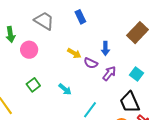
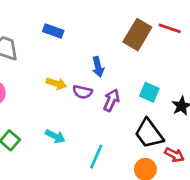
blue rectangle: (80, 17) -> (53, 31), turned -32

